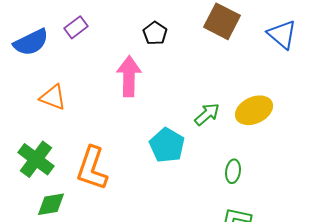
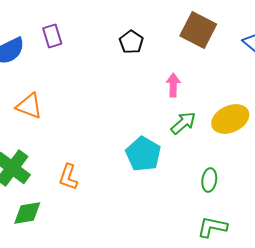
purple rectangle: (76, 27) -> (52, 36), turned -70
pink arrow: (129, 76) -> (173, 85), moved, size x0.6
orange L-shape: (92, 168) -> (68, 177), size x0.6

